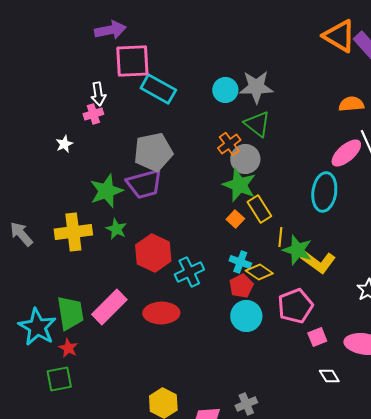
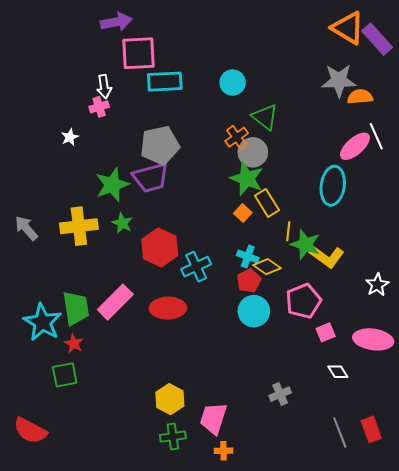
gray star: (256, 87) -> (339, 81), moved
cyan rectangle: (158, 89) -> (165, 82), turned -32
gray cross: (246, 404) -> (280, 394), moved

